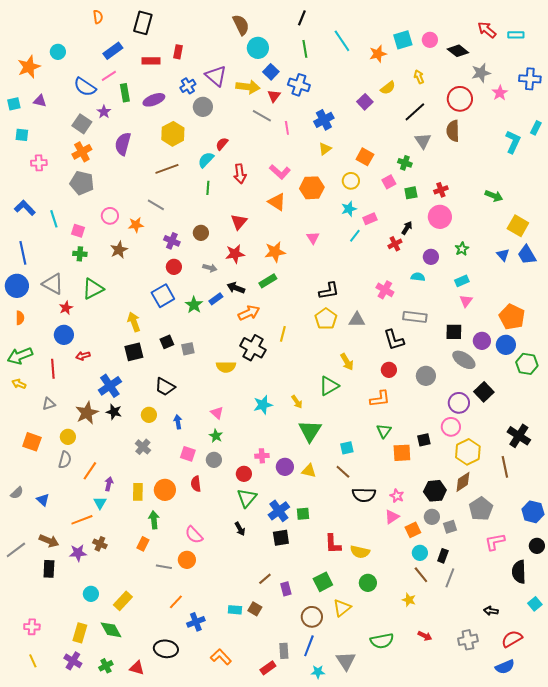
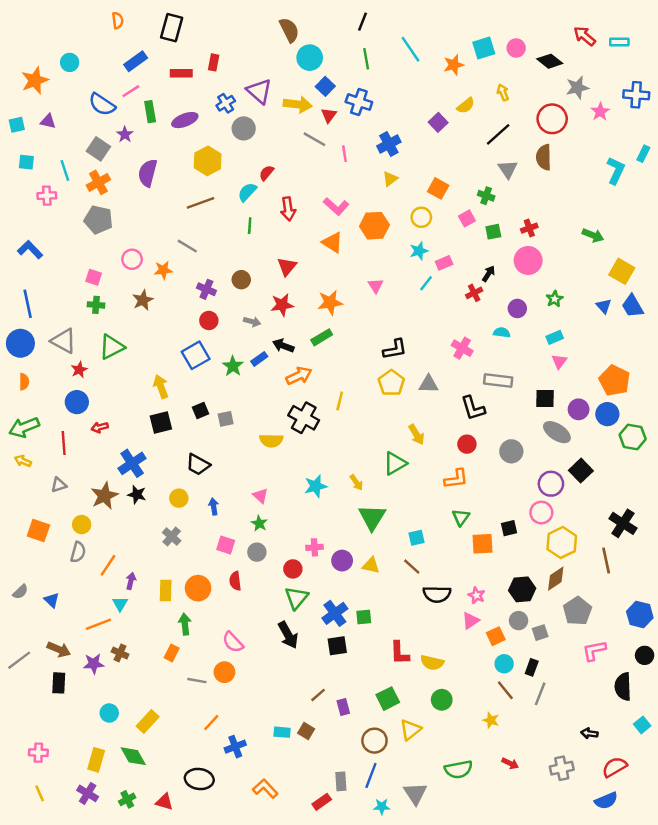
cyan line: (54, 219) -> (65, 170), moved
black arrow: (240, 529) -> (288, 635), size x1.6

